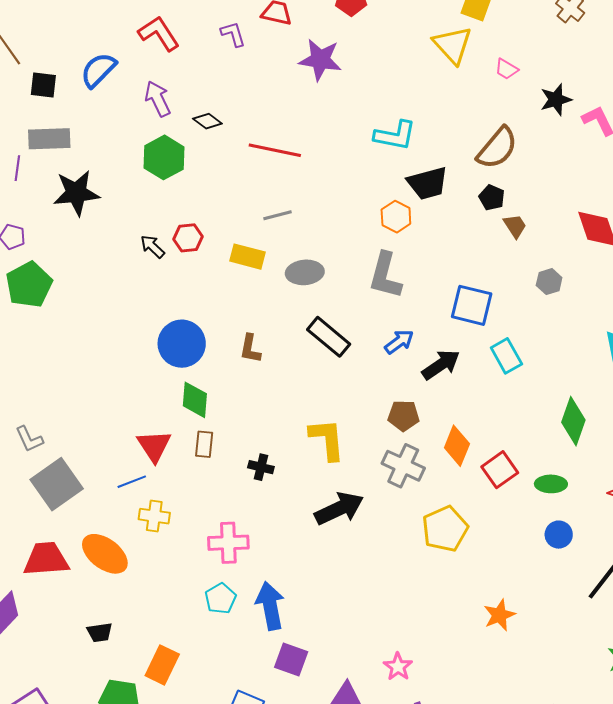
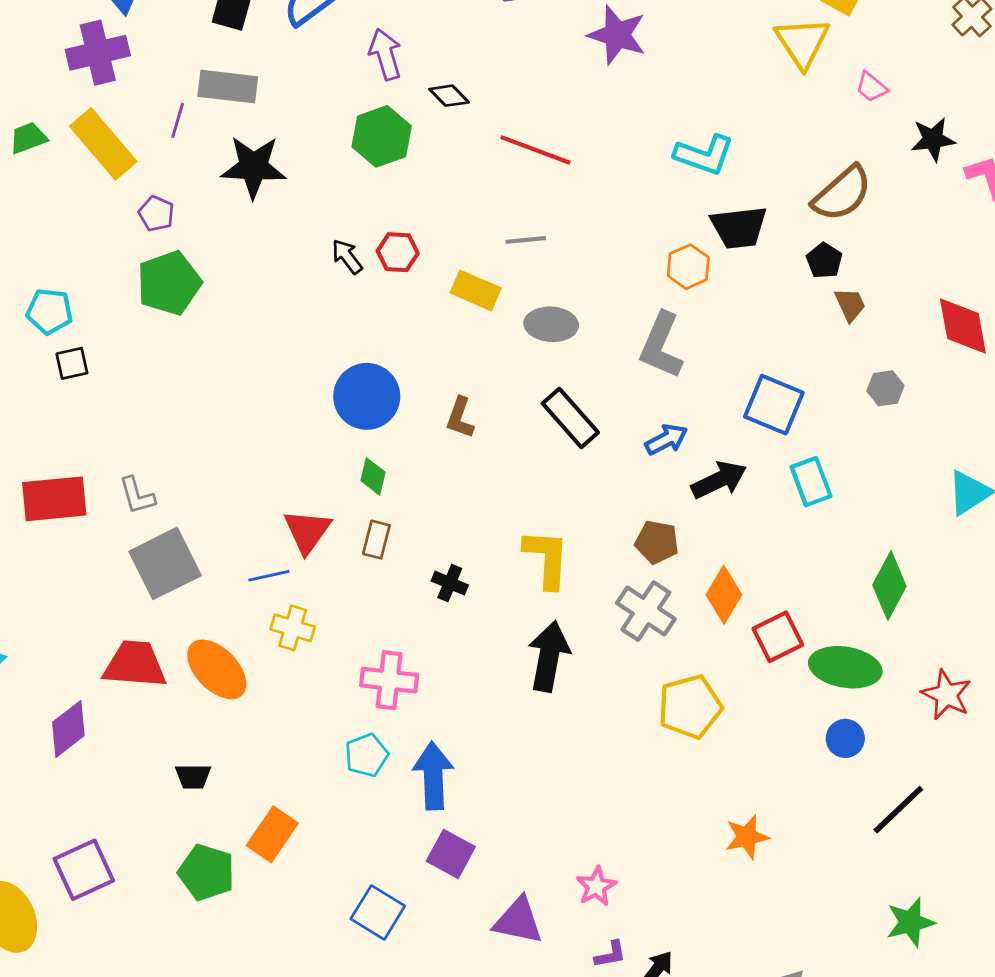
green diamond: (195, 400) -> (373, 476), size x0.7
green ellipse: (551, 484) -> (845, 667), size x1.6
black arrow: (339, 509) -> (549, 656), turned -63

